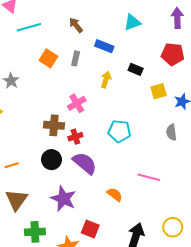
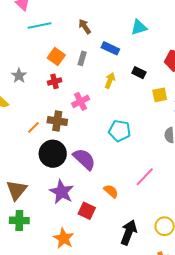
red cross: (75, 137) -> (55, 81), moved
black circle: (52, 160) -> (53, 154), size x1.4
orange line: (12, 165) -> (33, 127), moved, turned -32
pink line: (149, 177) -> (145, 177), turned -65
red square: (90, 229) -> (87, 211), moved
green cross: (35, 232) -> (19, 220), moved

